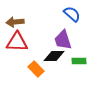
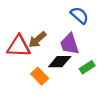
brown arrow: (15, 22) -> (37, 40), moved, turned -36
green rectangle: (79, 61) -> (87, 67), turned -32

